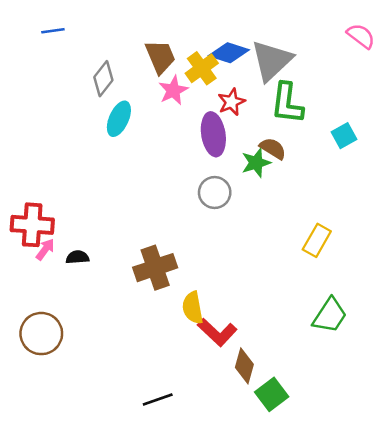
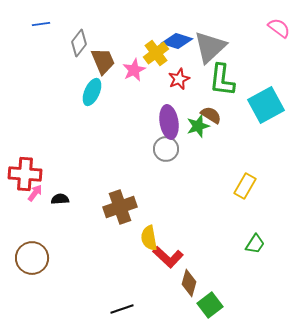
brown trapezoid: (160, 57) -> (103, 61), moved
gray diamond: (103, 79) -> (79, 43), moved
purple ellipse: (213, 134) -> (169, 122), moved
cyan square: (344, 136) -> (266, 105), size x1.8
green trapezoid: (330, 315) -> (255, 244), size x0.7

